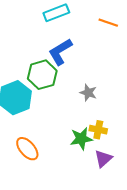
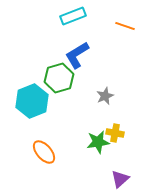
gray star: (88, 93) -> (105, 96), turned 30
purple triangle: (103, 159) -> (120, 179), moved

